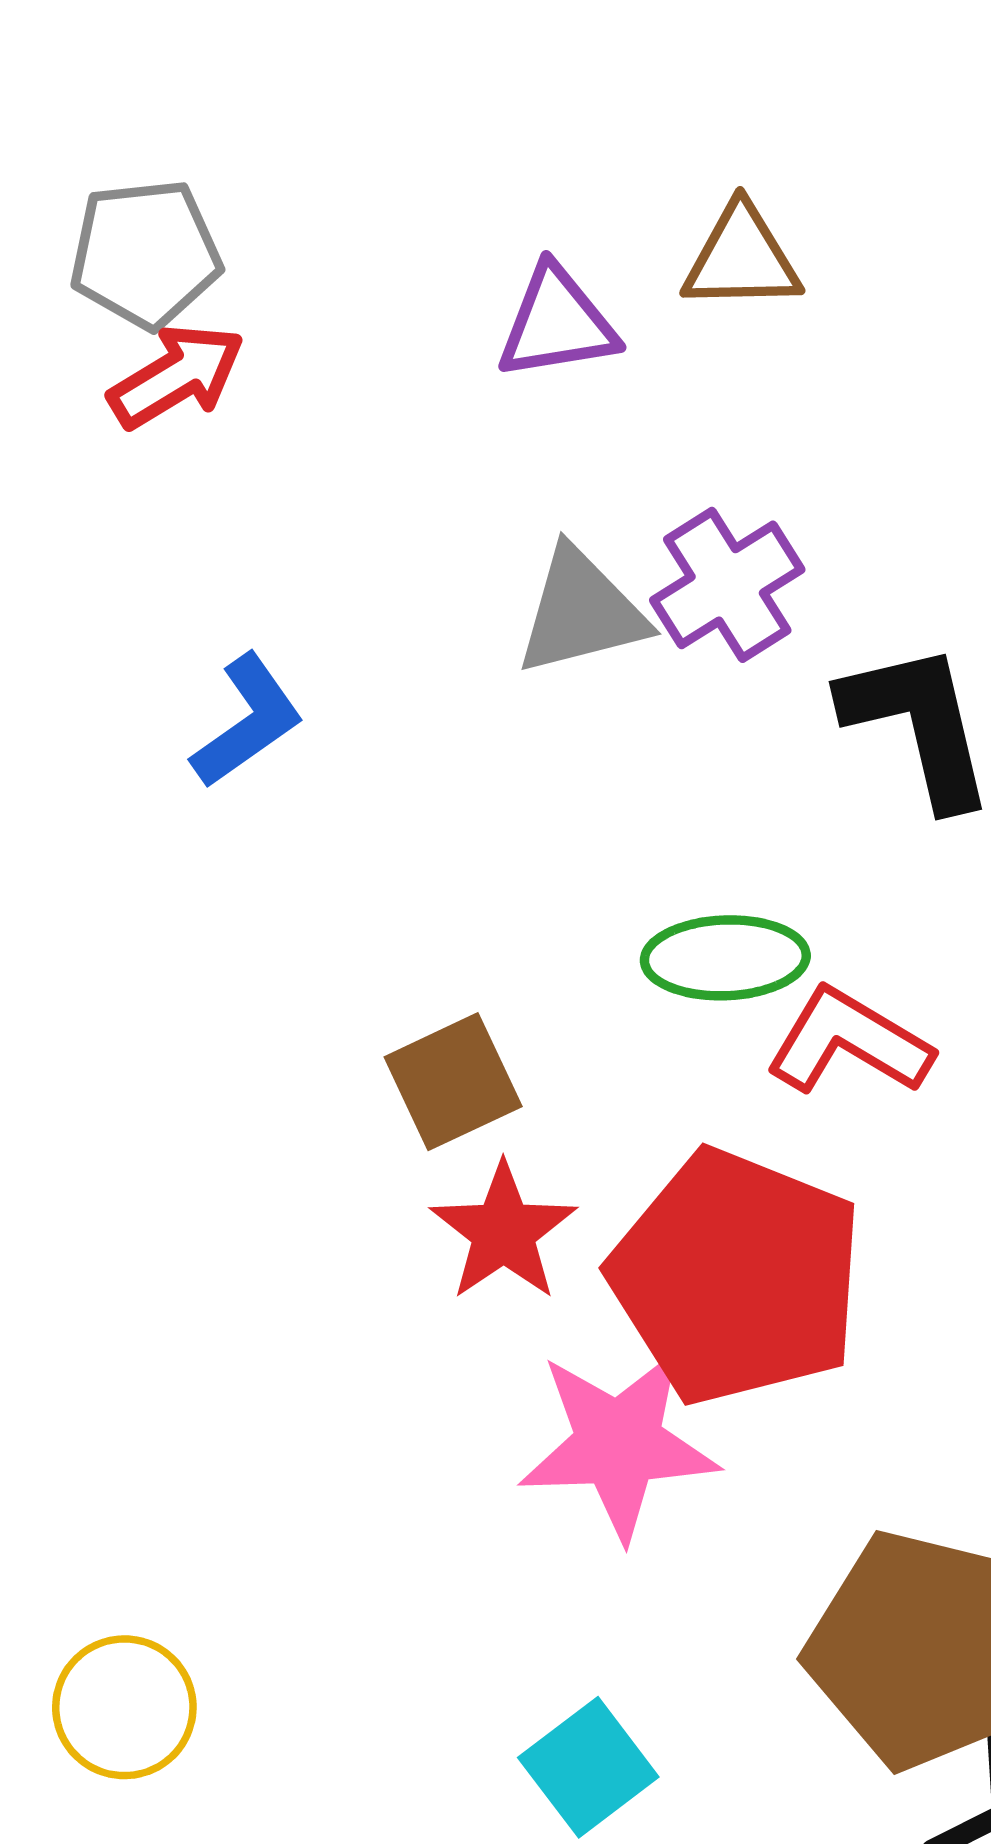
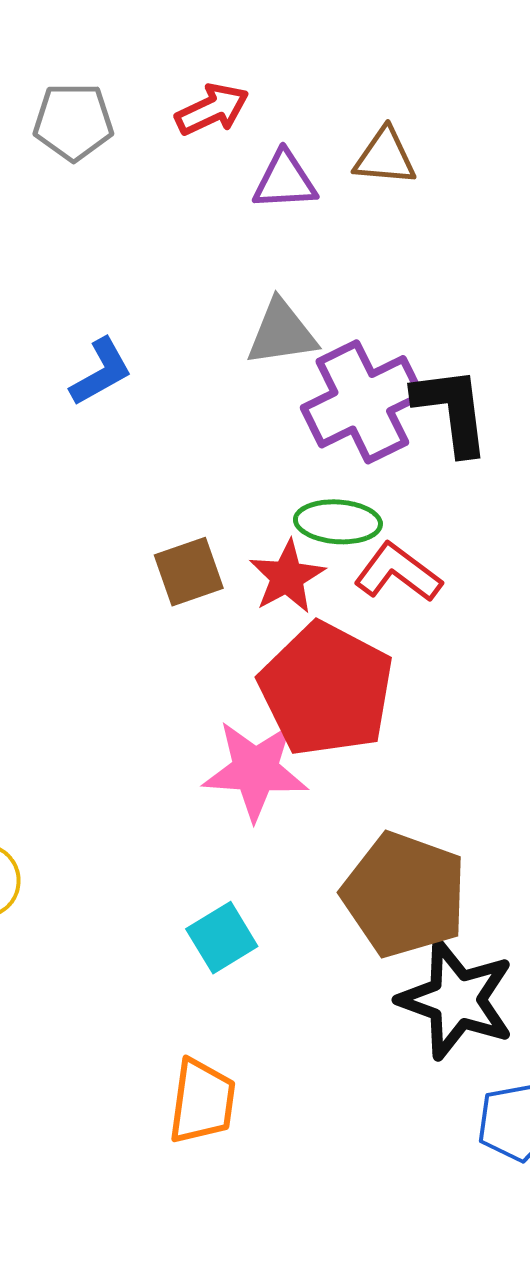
red arrow: (177, 376) -> (212, 109), moved
purple cross: (727, 585) -> (362, 402), moved, size x1.5
red star: (504, 1232) -> (287, 577), moved

